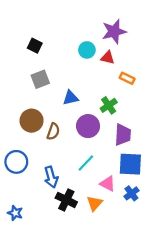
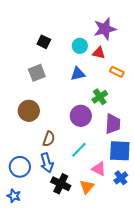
black square: (35, 46) -> (44, 42), moved
blue triangle: (71, 98) -> (78, 74), moved
brown semicircle: (53, 131) -> (49, 139), moved
blue circle: (16, 162) -> (20, 167), moved

